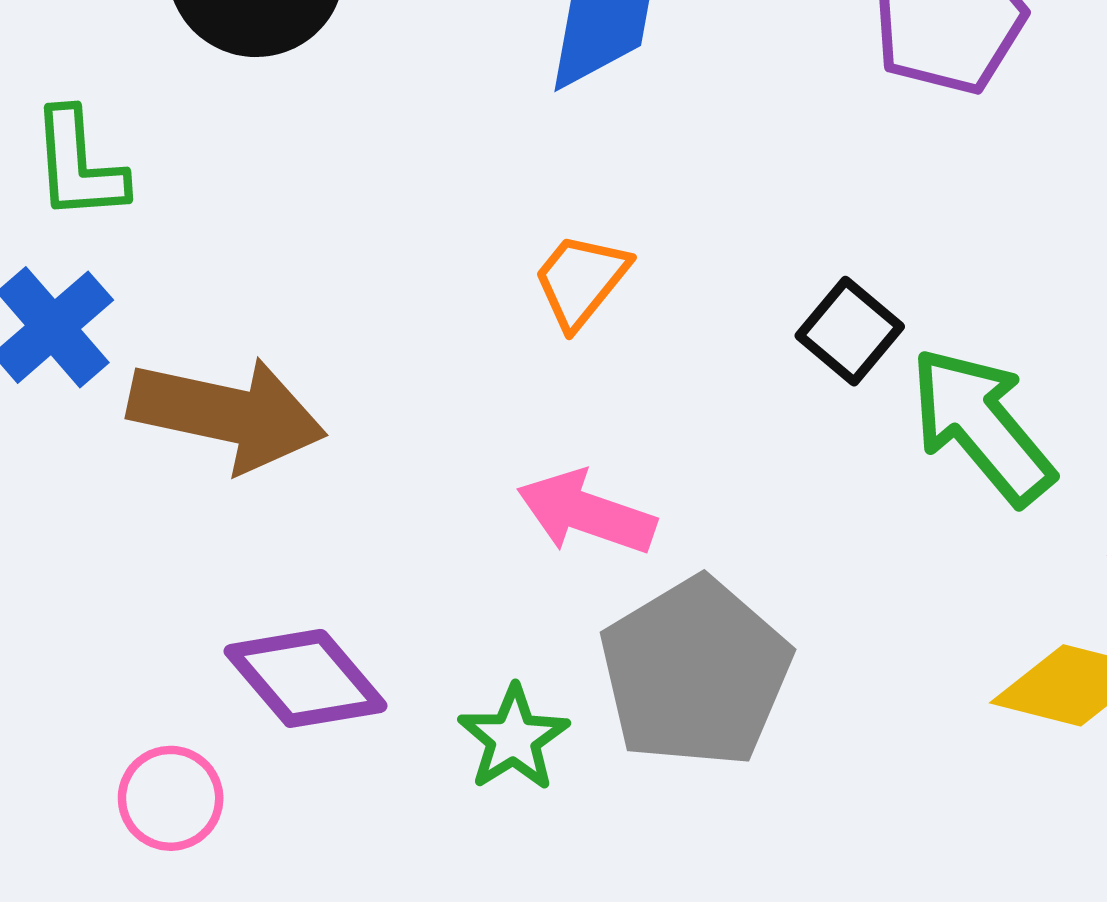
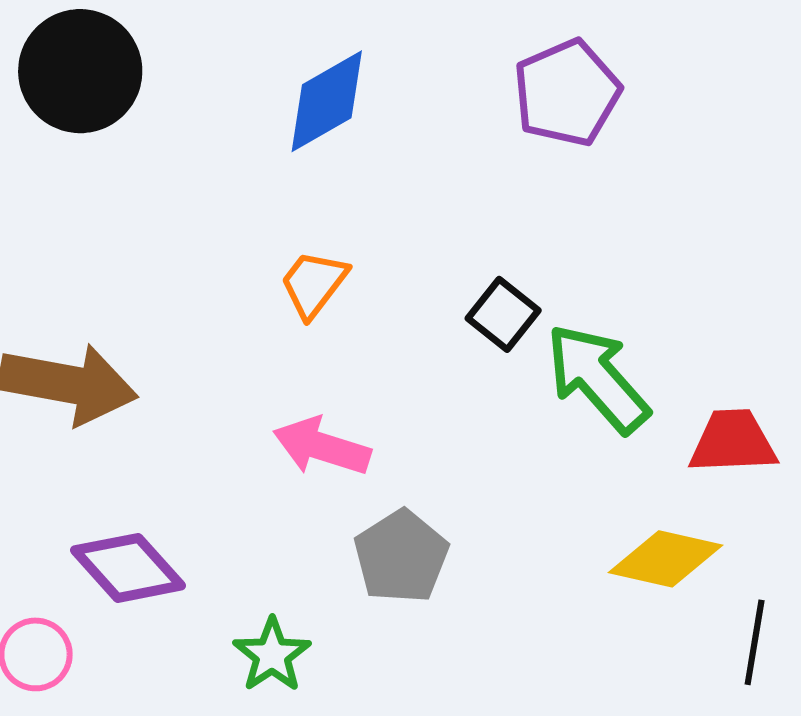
gray pentagon: (695, 672) -> (401, 557), size x0.7
green star: (514, 738) -> (272, 655), moved

